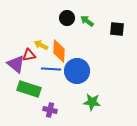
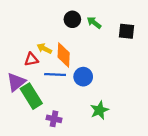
purple triangle: (16, 64) -> (16, 82), moved, turned 42
blue circle: (77, 71) -> (83, 77), size x0.7
green rectangle: (29, 89) -> (31, 96), turned 40
green star: (92, 102) -> (99, 110), turned -30

